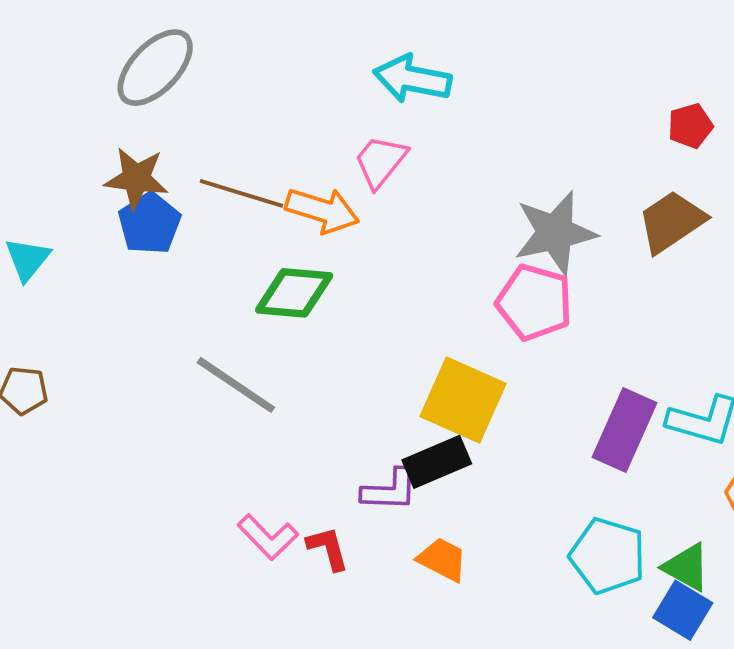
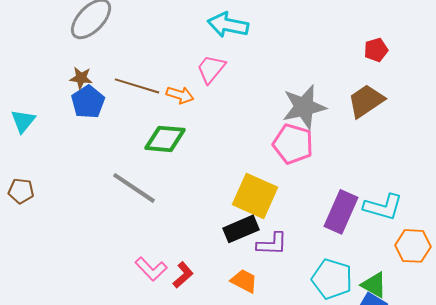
brown star: (136, 178) -> (81, 78), size x0.7
orange arrow: (322, 210) -> (180, 95), size x0.7
purple L-shape: (390, 490) -> (272, 244), moved
red L-shape: (328, 548) -> (183, 275), turned 64

